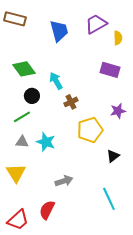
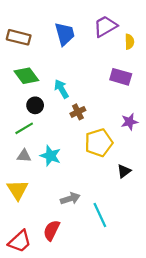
brown rectangle: (15, 19) -> (19, 37), moved
cyan line: (109, 199) -> (100, 215), moved

